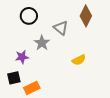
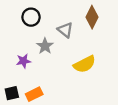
yellow semicircle: (79, 60) -> (85, 64), size x1.5
black square: (14, 78) -> (12, 93), moved

